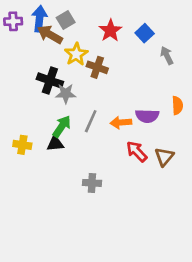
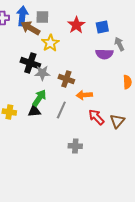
gray square: (66, 20) -> (42, 17), turned 32
blue square: (145, 33) -> (102, 27), turned 32
brown cross: (97, 67) -> (66, 79), moved
purple semicircle: (147, 116) -> (104, 54), moved
gray line: (91, 121) -> (61, 110), moved
gray cross: (92, 183) -> (75, 146), moved

